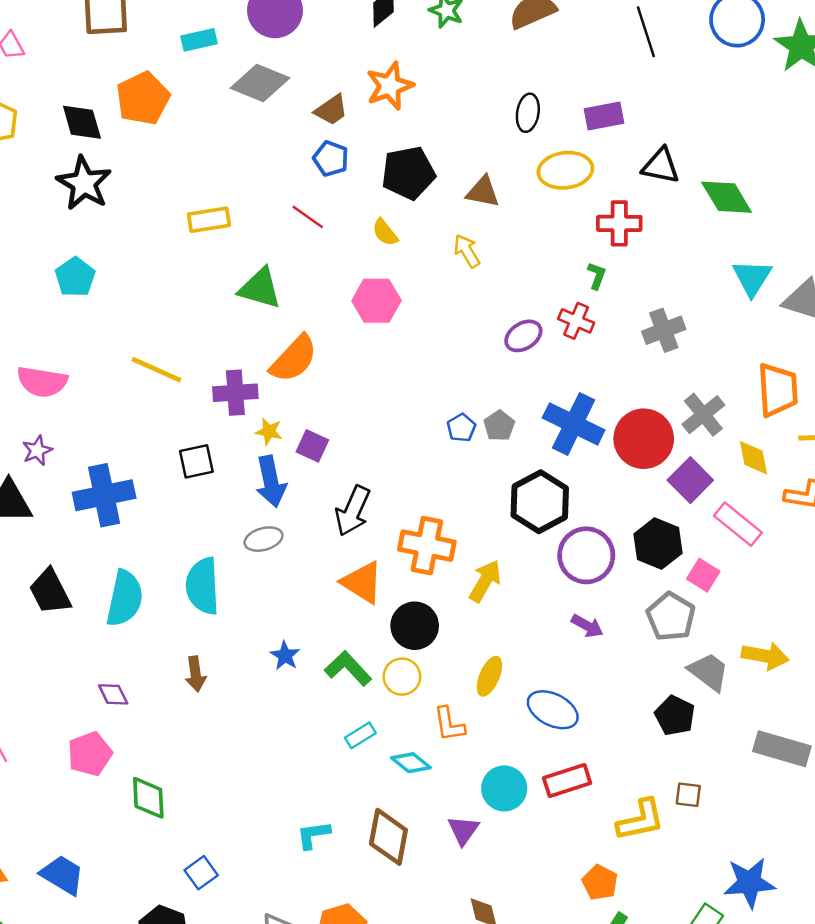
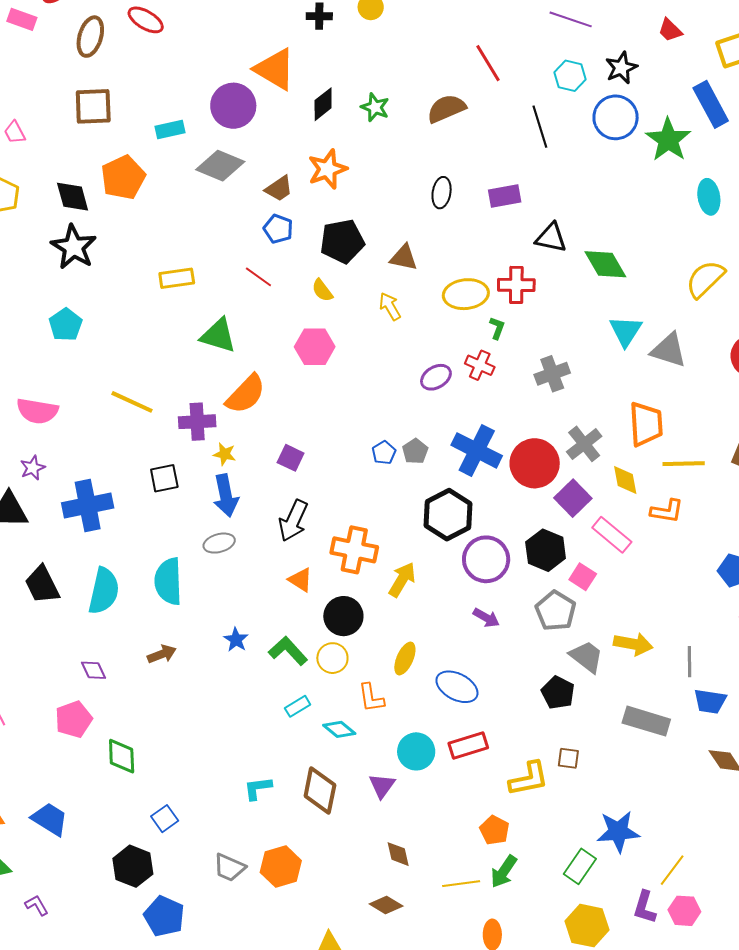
yellow ellipse: (565, 170) -> (466, 294), moved
purple square: (312, 446) -> (291, 458), moved
orange triangle: (362, 582) -> (300, 580), size x0.7
brown arrow: (196, 674) -> (162, 654), turned -104

